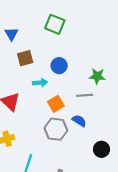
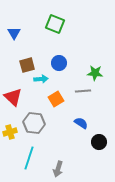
brown square: (25, 58) -> (27, 65), moved
blue semicircle: (79, 121) -> (81, 123), moved
gray hexagon: (56, 129) -> (34, 123), moved

